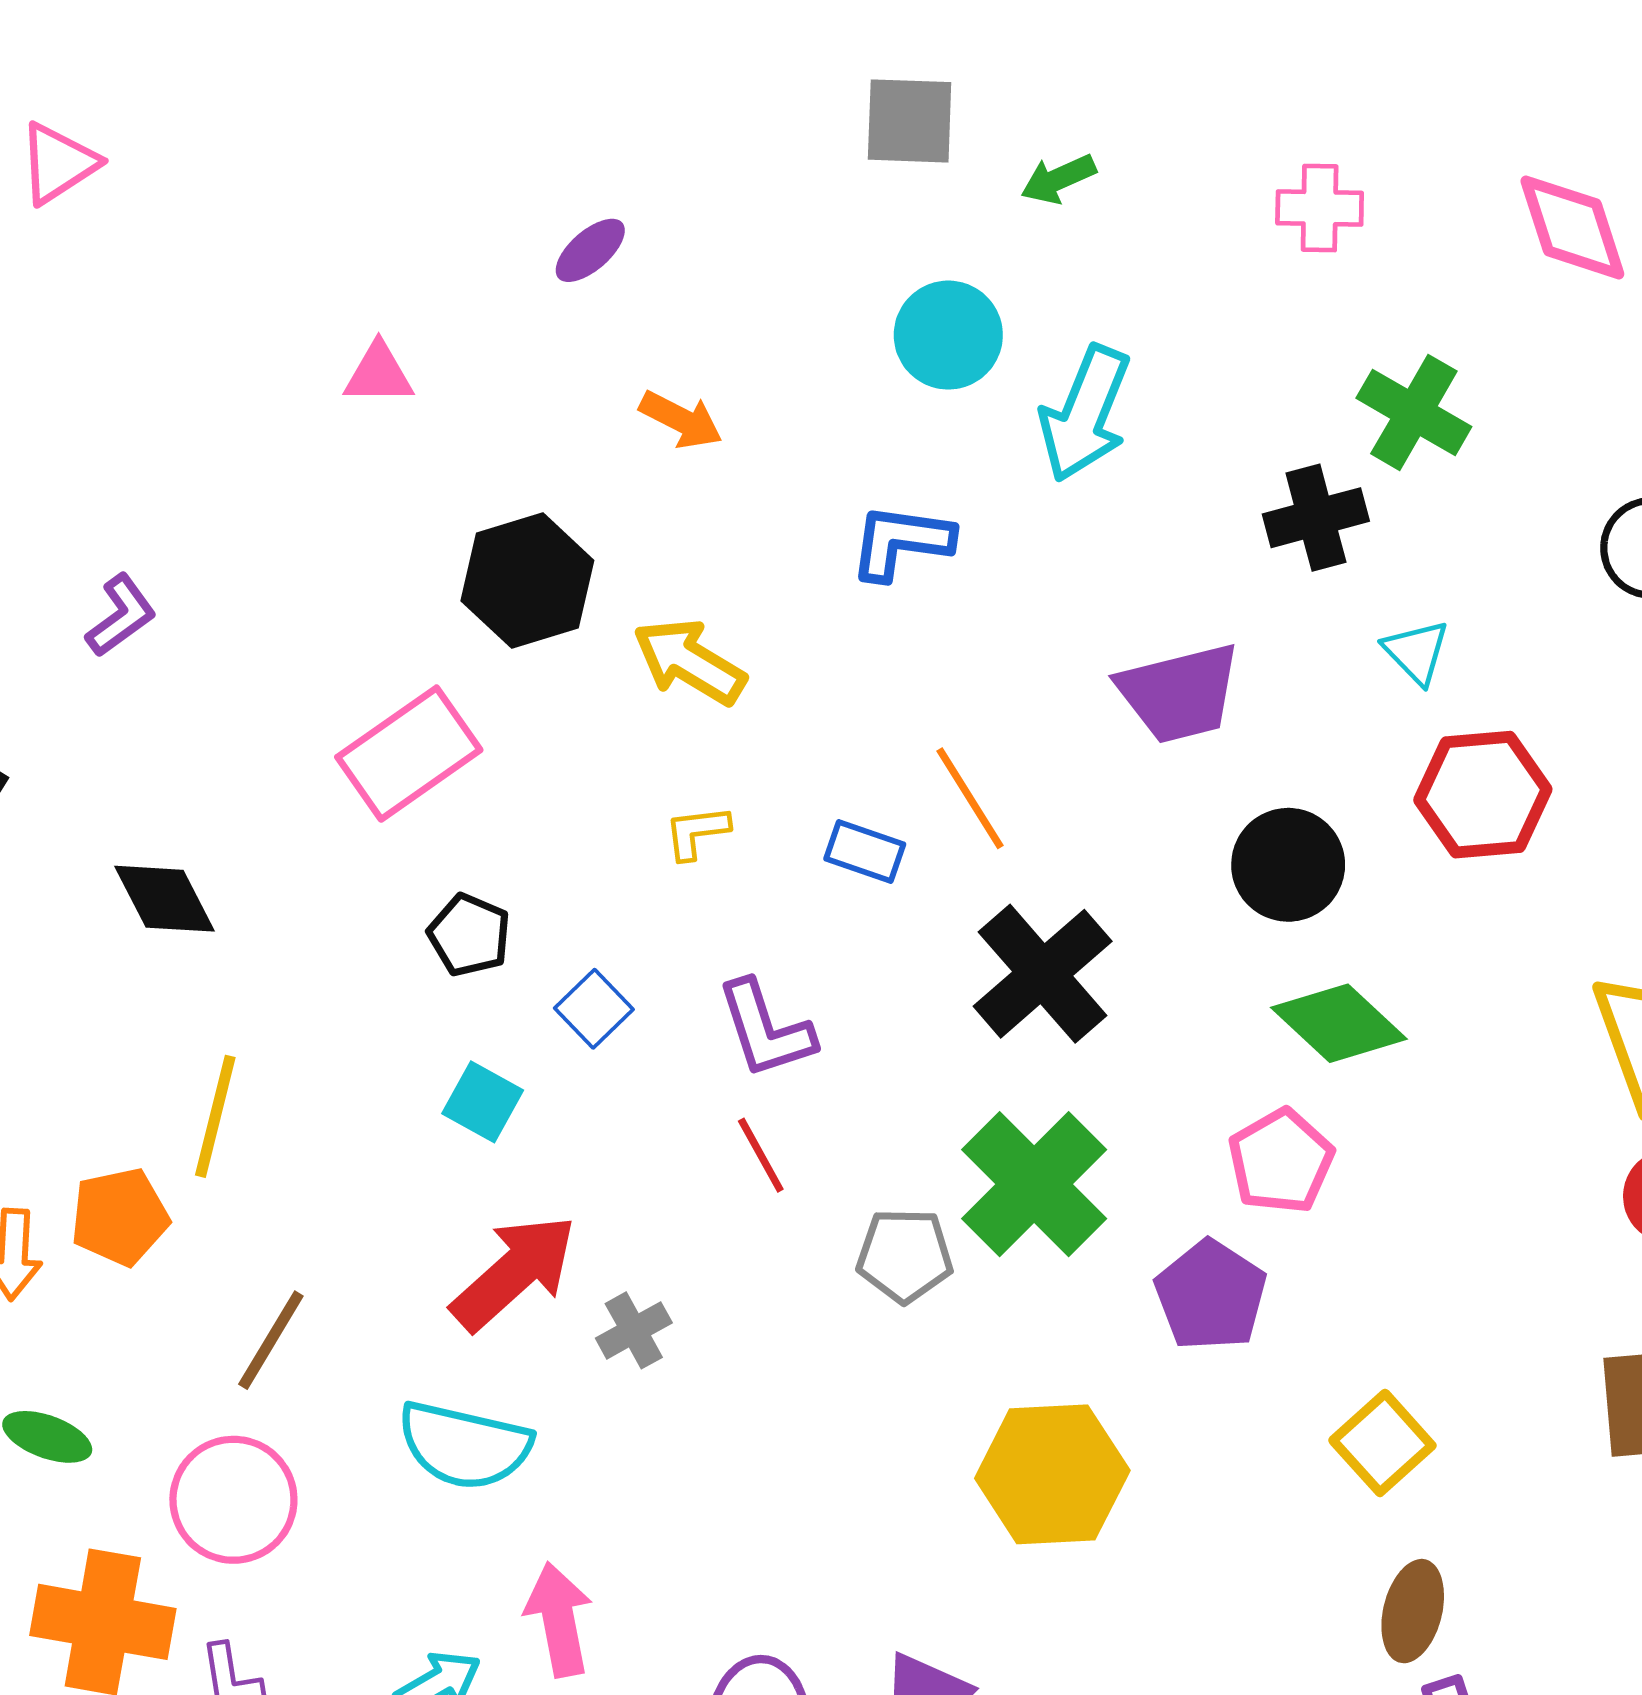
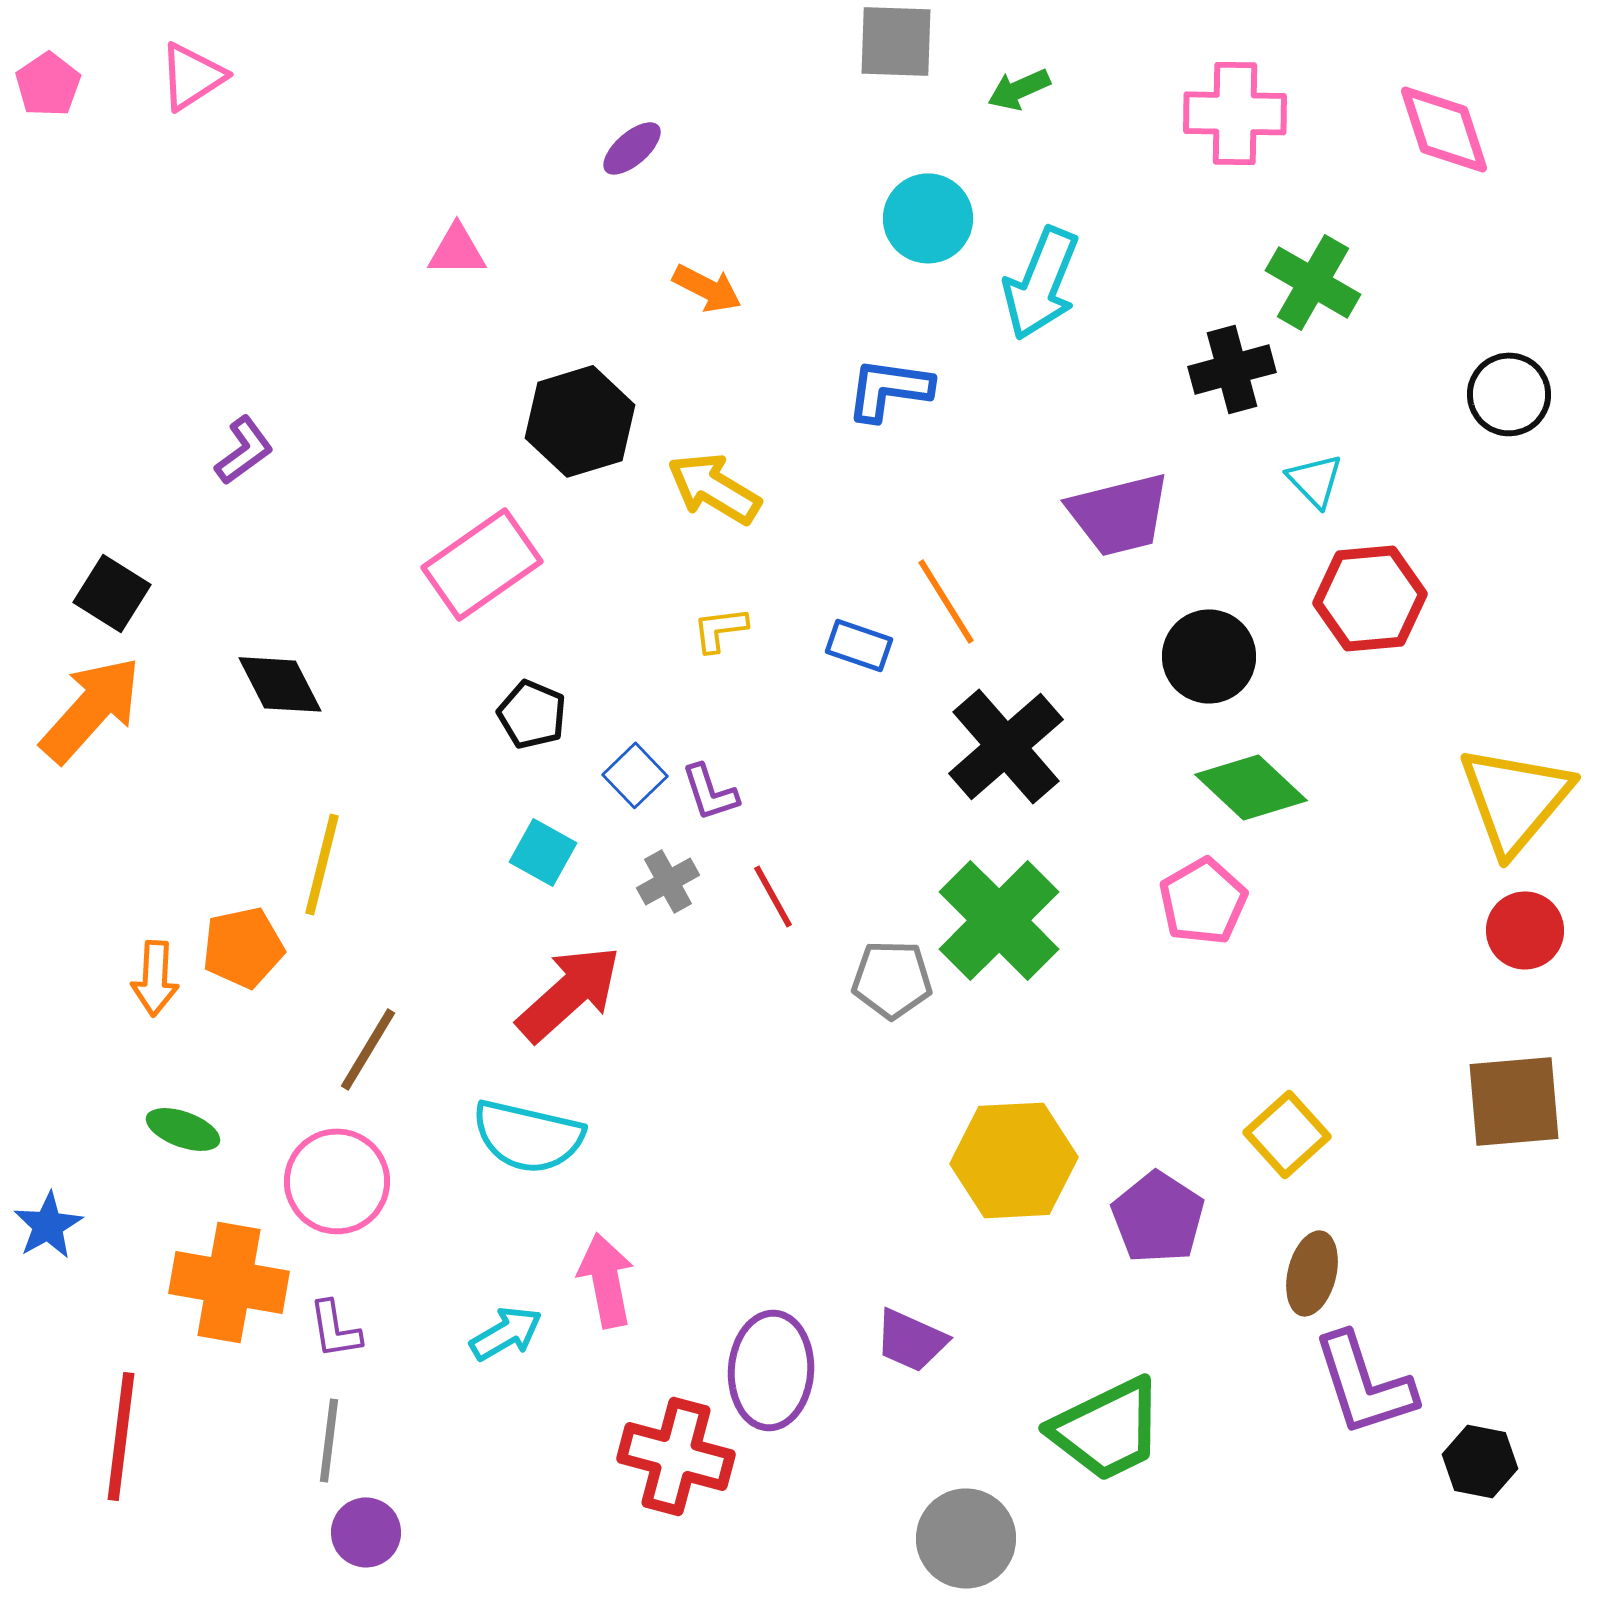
pink cross: (1320, 208) -> (1235, 113), size x1.4
purple L-shape: (766, 1029) -> (710, 792), moved, size x0.7
purple pentagon: (1211, 1295) -> (1158, 1217), moved
gray cross: (634, 1330) -> (668, 881), moved

